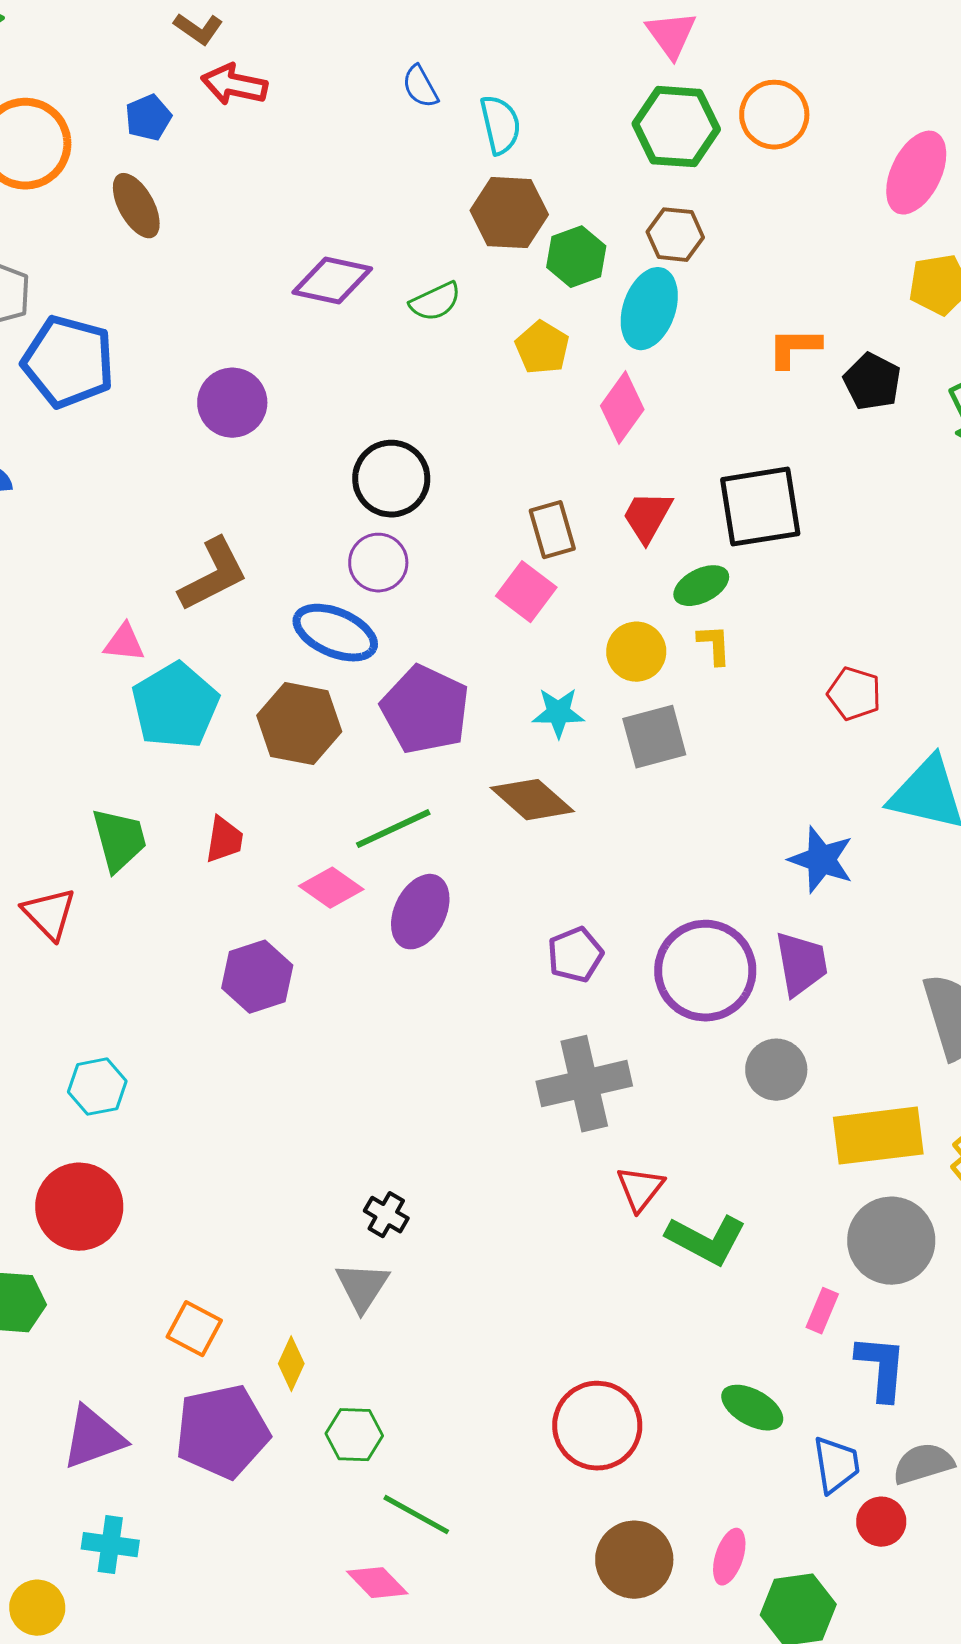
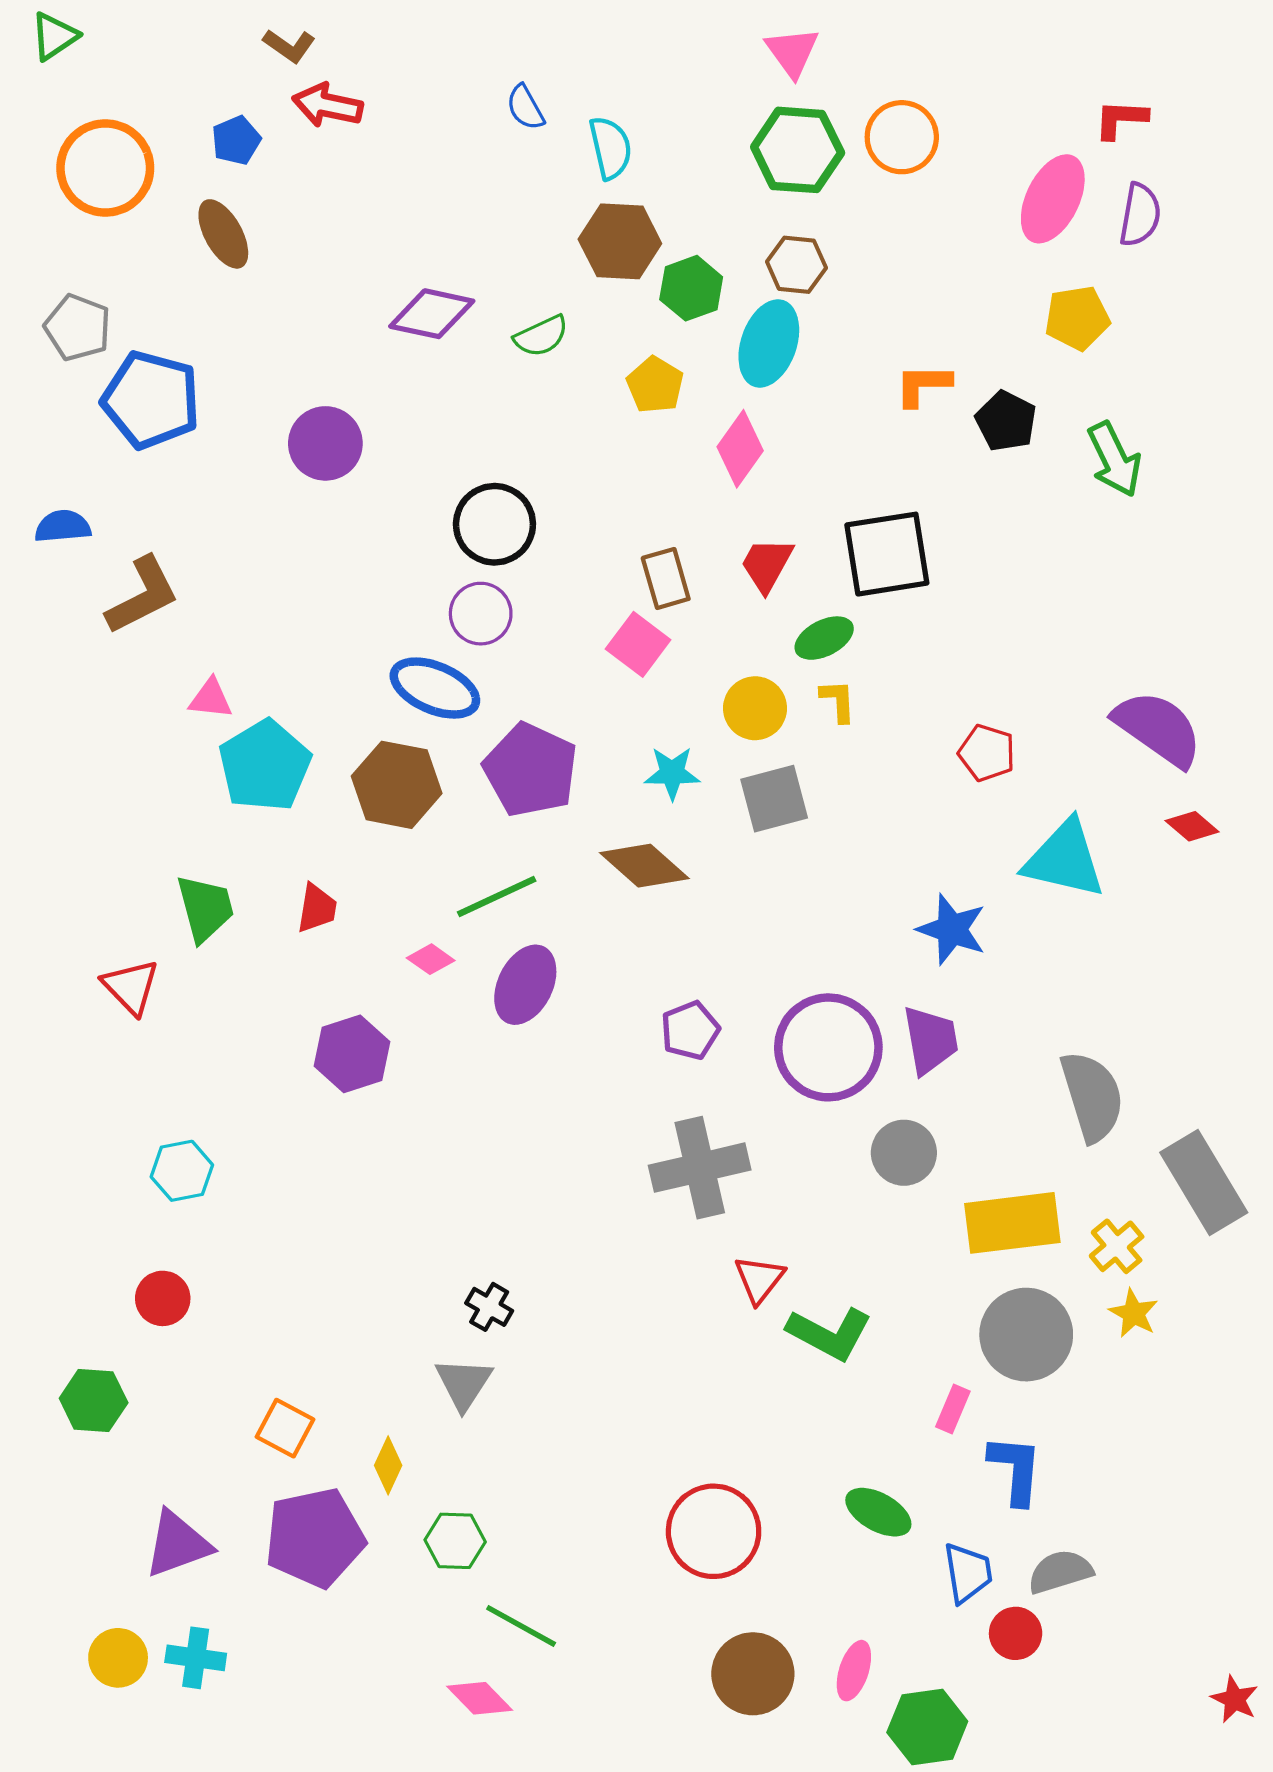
brown L-shape: (213, 575) -> (142, 596), moved
pink diamond: (331, 888) -> (431, 959), size x0.7
red circle: (79, 1207) -> (163, 1298), size x0.6
yellow circle: (37, 1608) -> (118, 1658), moved

